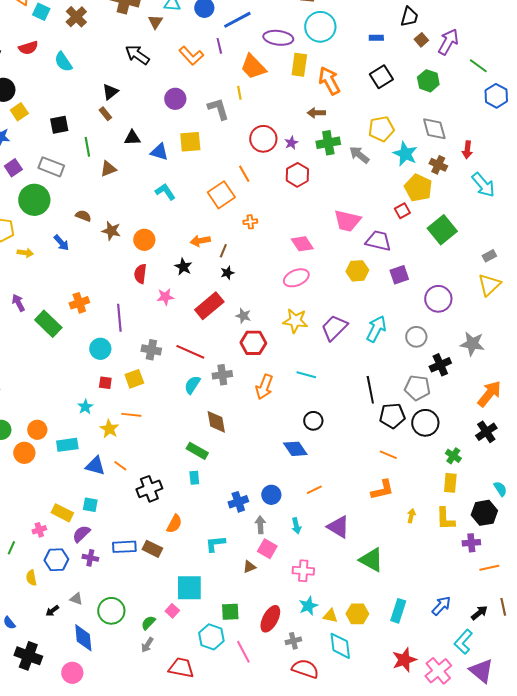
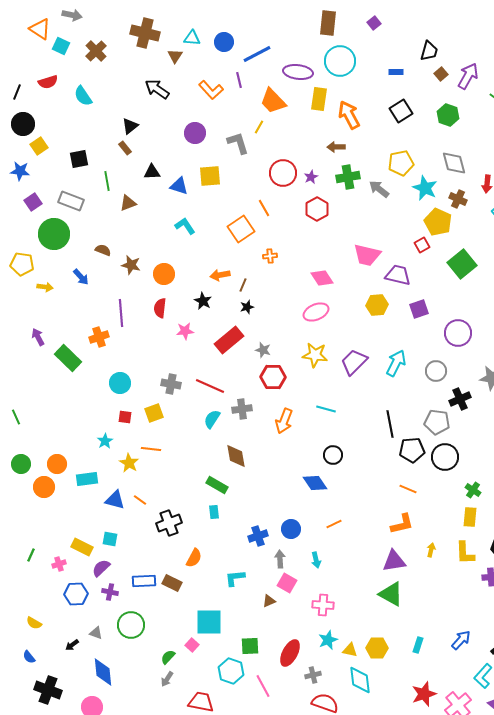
yellow line: (239, 93) -> (259, 127), turned 40
purple line: (119, 318) -> (121, 313), moved
purple triangle: (338, 527) -> (394, 561), moved, turned -40
green line: (11, 548) -> (31, 555), moved
yellow semicircle: (31, 578) -> (34, 623), moved, turned -49
green circle: (111, 611) -> (131, 625), moved
cyan rectangle: (398, 611) -> (418, 645), size x0.7

